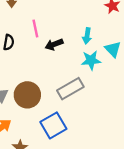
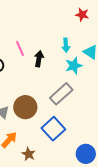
black arrow: (54, 44) -> (39, 59), turned 133

